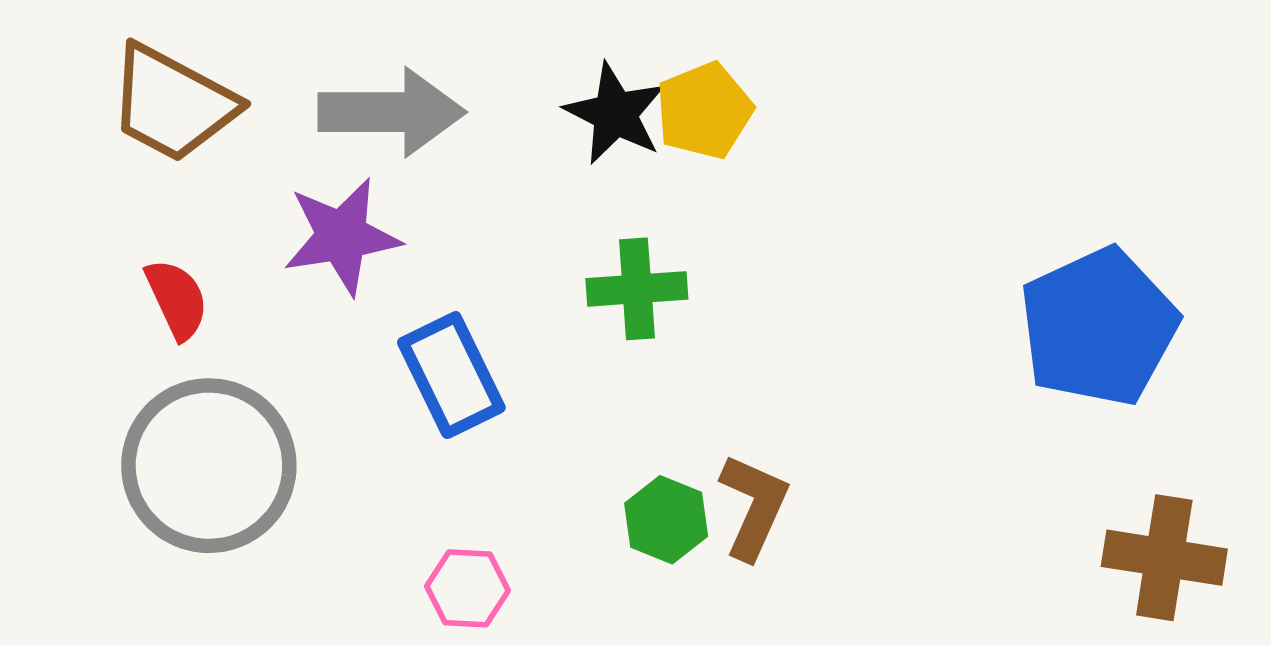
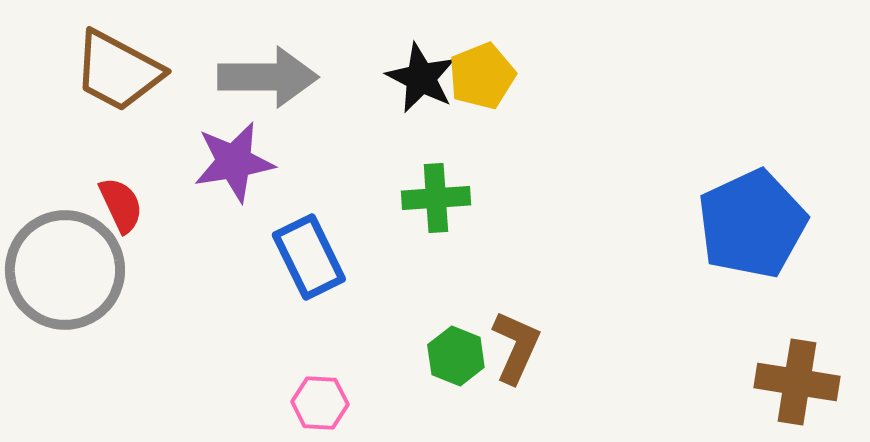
gray circle: (209, 466) -> (65, 270), moved

